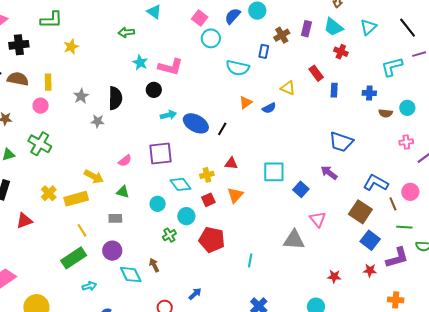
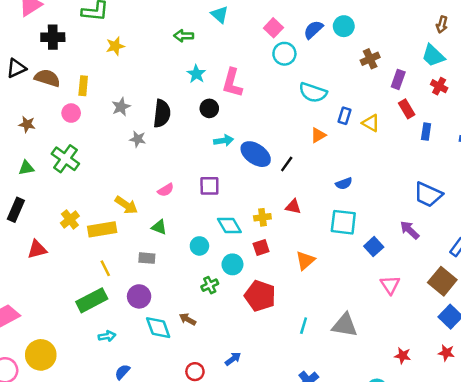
purple rectangle: (306, 29) -> (398, 79), moved
blue rectangle: (264, 51) -> (345, 116), moved
pink L-shape: (170, 67) -> (232, 83), turned 85
blue semicircle: (269, 108) -> (344, 184), moved
purple square: (161, 154) -> (209, 186), size x0.7
orange triangle: (235, 195) -> (305, 260), moved
gray triangle: (294, 240) -> (345, 325), moved
brown arrow: (154, 265) -> (188, 319), turned -40

